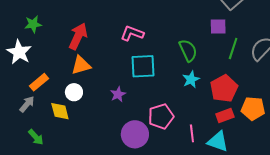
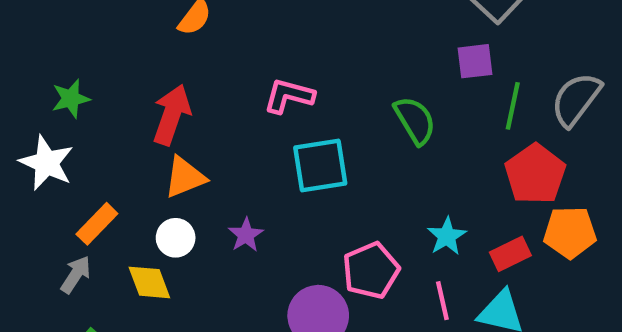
cyan star: (191, 79) -> (447, 236), moved
red pentagon: (224, 88) -> (535, 174), moved
purple star: (118, 94) -> (246, 235), moved

